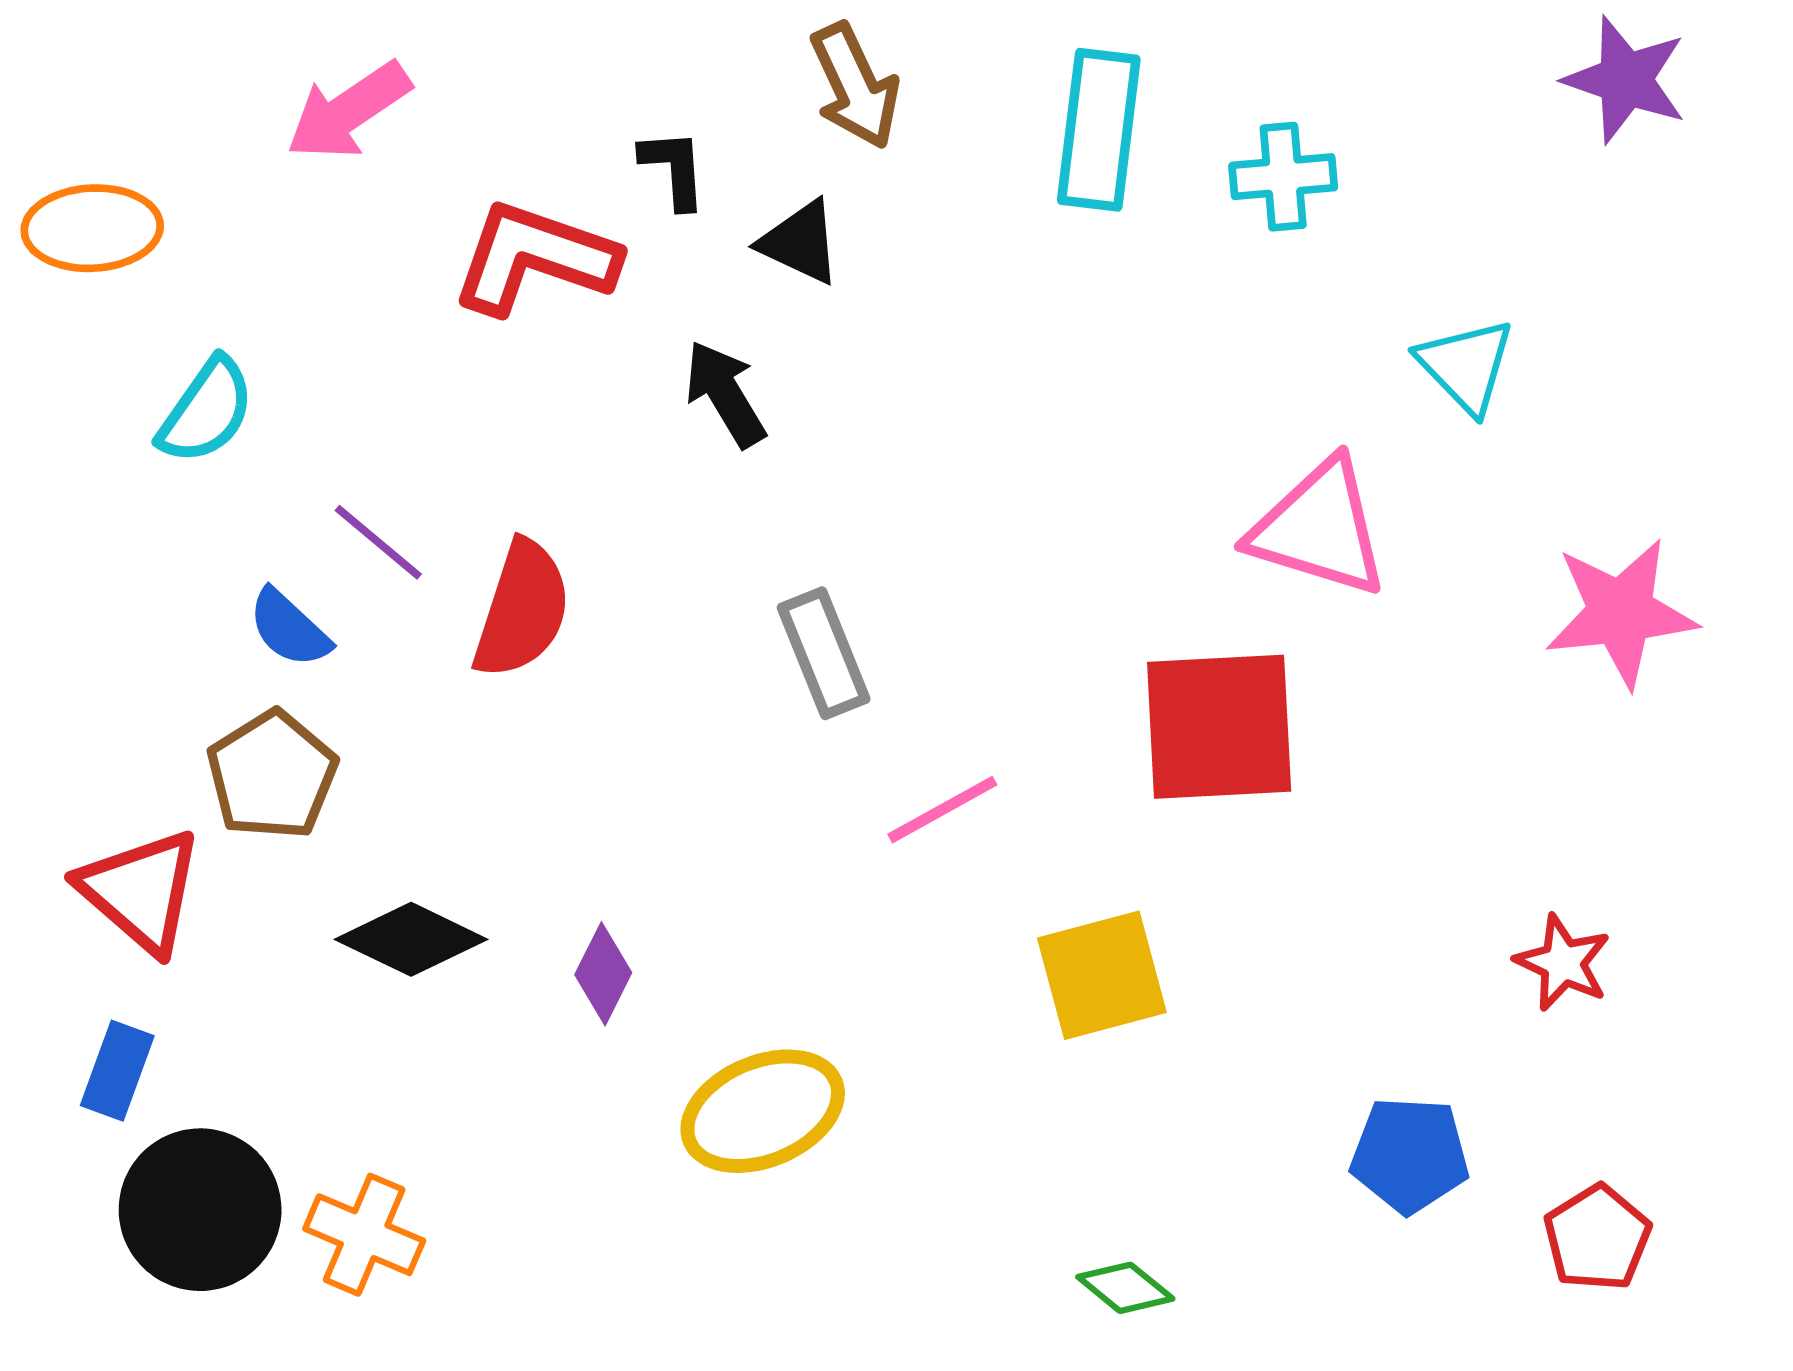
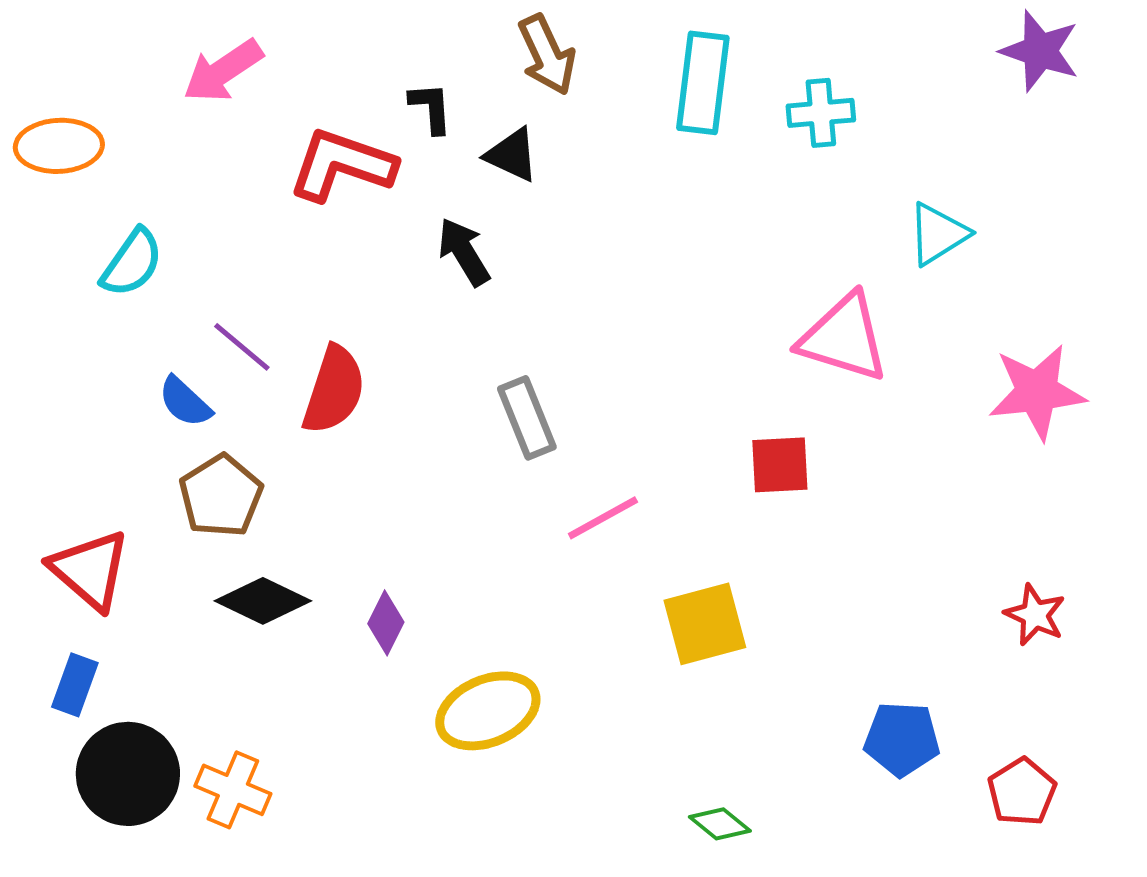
cyan triangle: (1466, 366) -> (938, 234), turned 42
red square: (1219, 727) -> (780, 465), size x0.6
brown pentagon: (272, 775) -> (221, 496), moved
red star: (1563, 963) -> (1035, 615), moved

